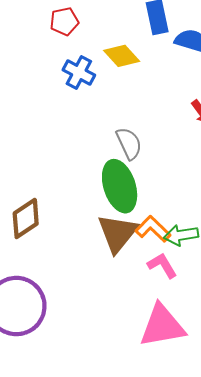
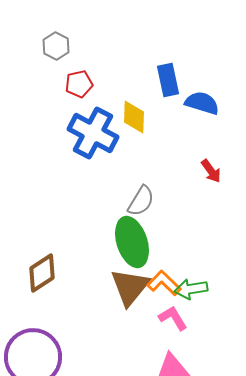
yellow diamond: (122, 56) -> (134, 117), turned 44
blue cross: (79, 73) -> (93, 133), size x1.6
gray semicircle: (129, 143) -> (141, 201), turned 56

